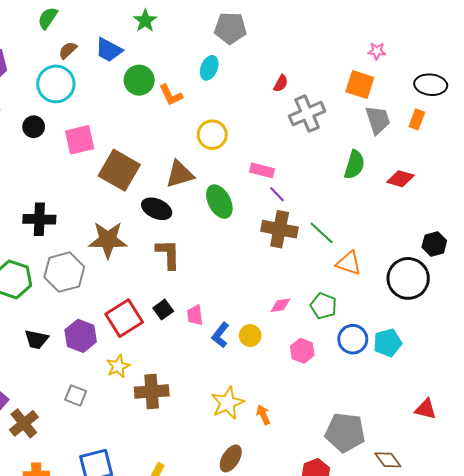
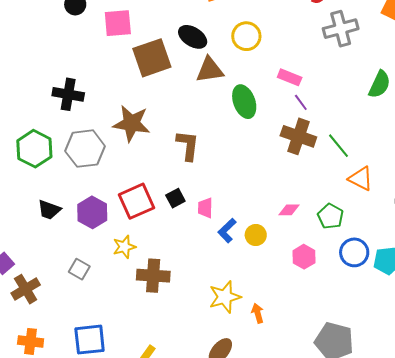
brown square: (119, 170) -> (152, 58), turned 33
black ellipse: (157, 209) -> (193, 37), moved

